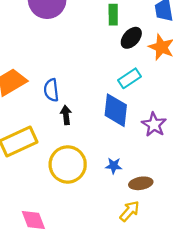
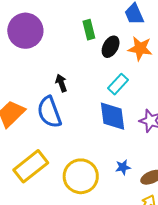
blue semicircle: (51, 90) -> (49, 112), size x1.5
black arrow: (66, 115) -> (61, 83), moved

